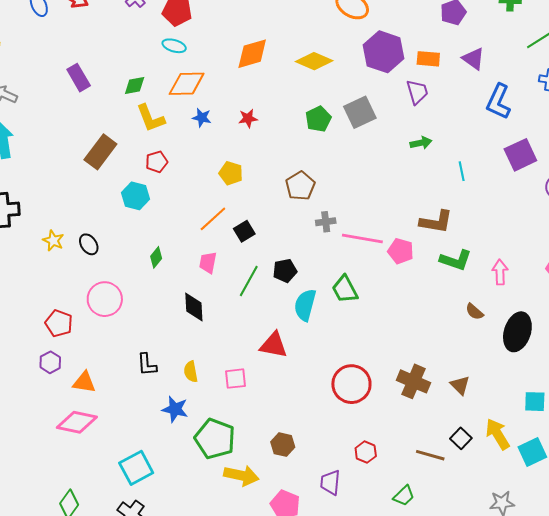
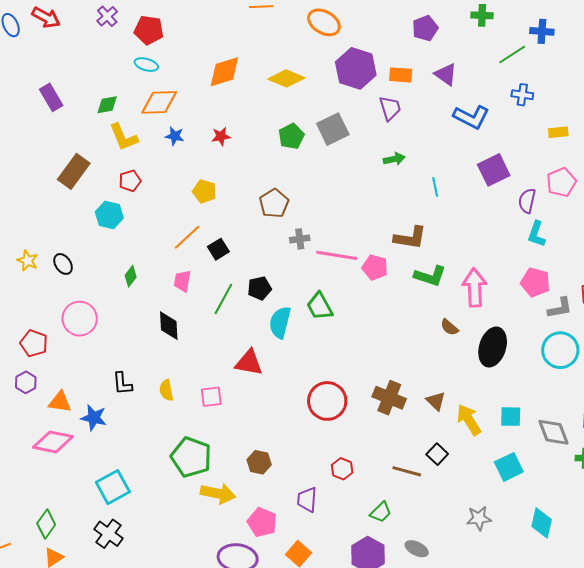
blue L-shape: (498, 102) -> (471, 117), turned -87
pink arrow: (500, 272) -> (475, 288), size x1.5
blue star: (175, 409) -> (94, 418), moved
yellow arrow: (498, 434) -> (469, 420), moved

